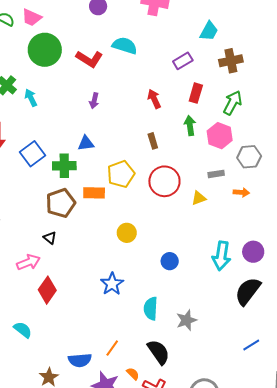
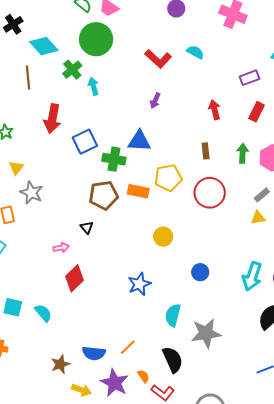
cyan semicircle: (125, 46) -> (195, 52), size x0.7
green circle: (45, 50) -> (96, 39), moved
green arrow: (190, 126) -> (243, 153), moved
blue triangle: (86, 143) -> (139, 141), size x1.4
gray rectangle: (216, 174) -> (262, 195), turned -42
yellow triangle: (199, 198) -> (258, 218), moved
pink arrow: (28, 262) -> (61, 248), size x0.7
gray star: (187, 320) -> (206, 333), size x1.4

